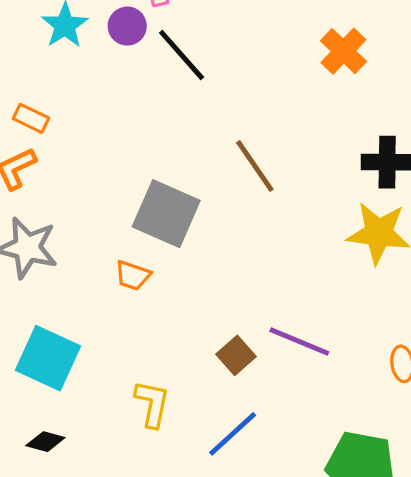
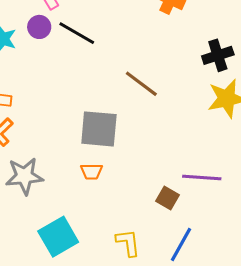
cyan square: (48, 358) -> (58, 237), turned -36

